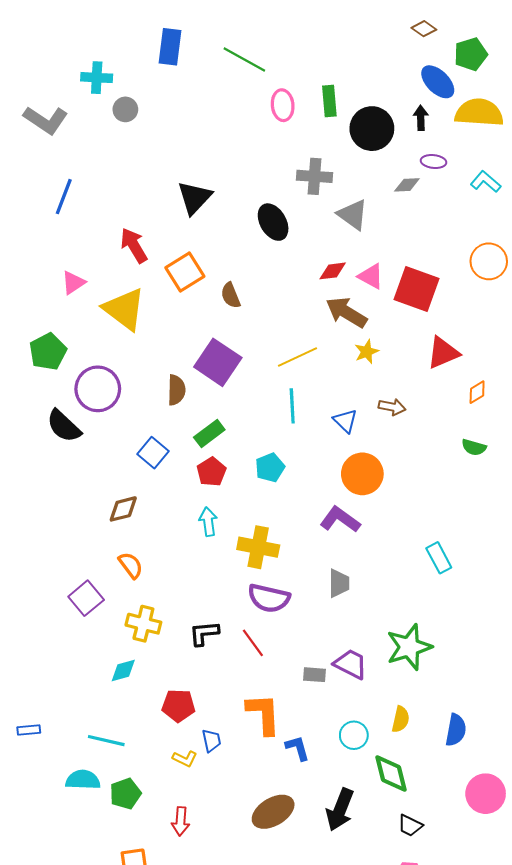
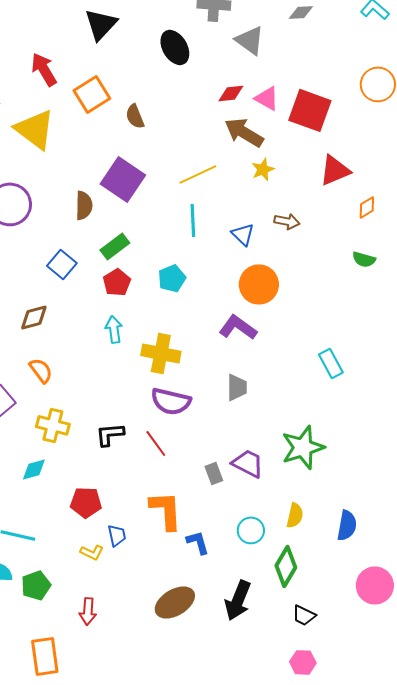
gray rectangle: (315, 675) -> (214, 473), turned 65
green diamond: (391, 773) -> (286, 566), turned 45

